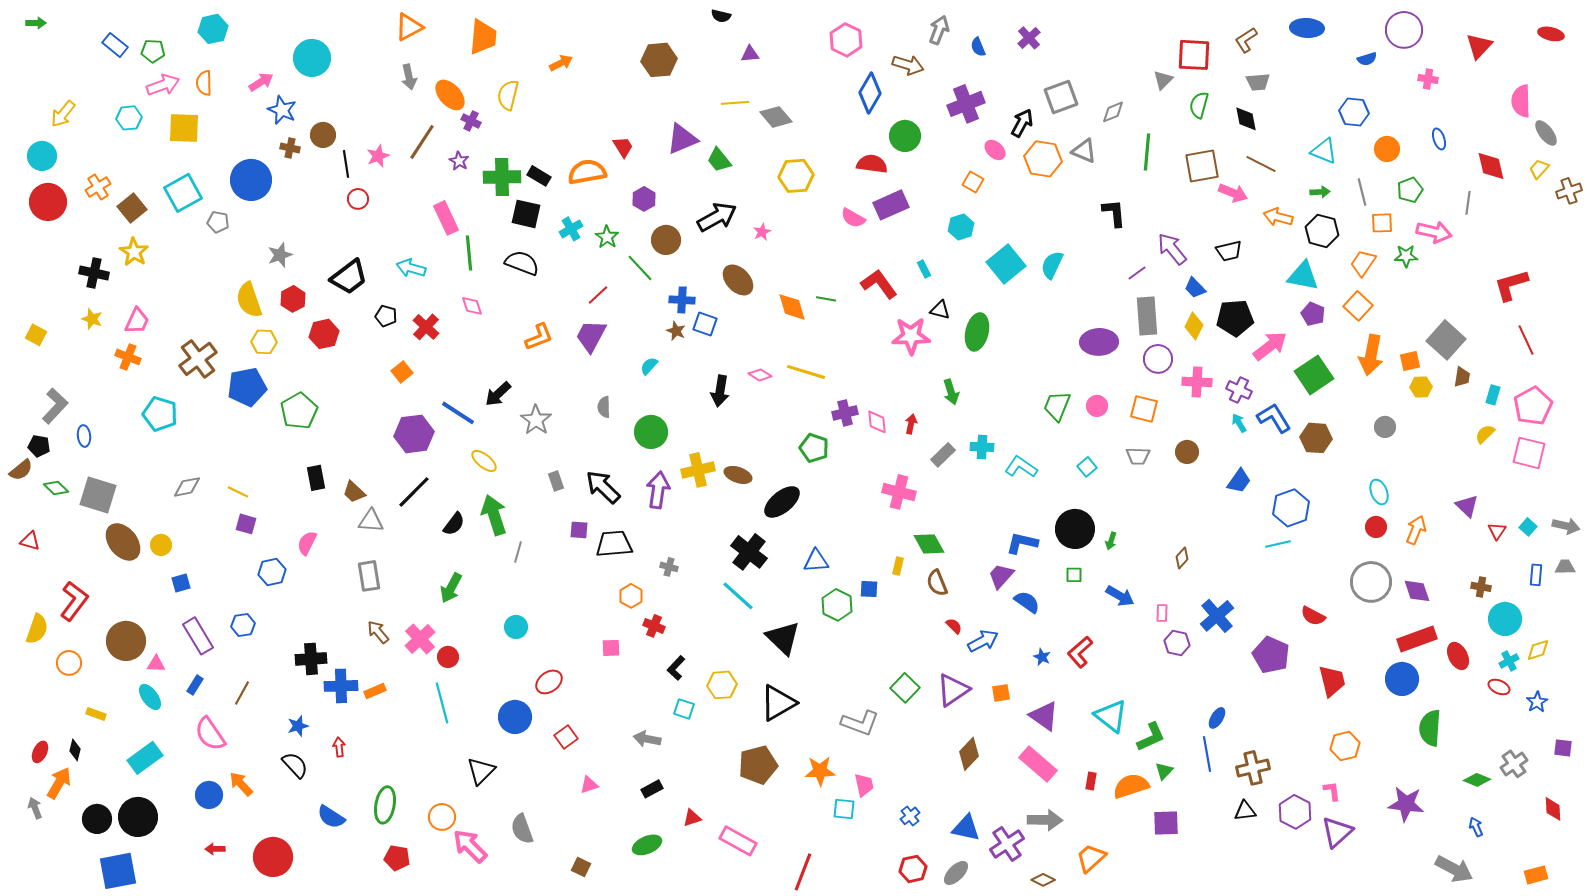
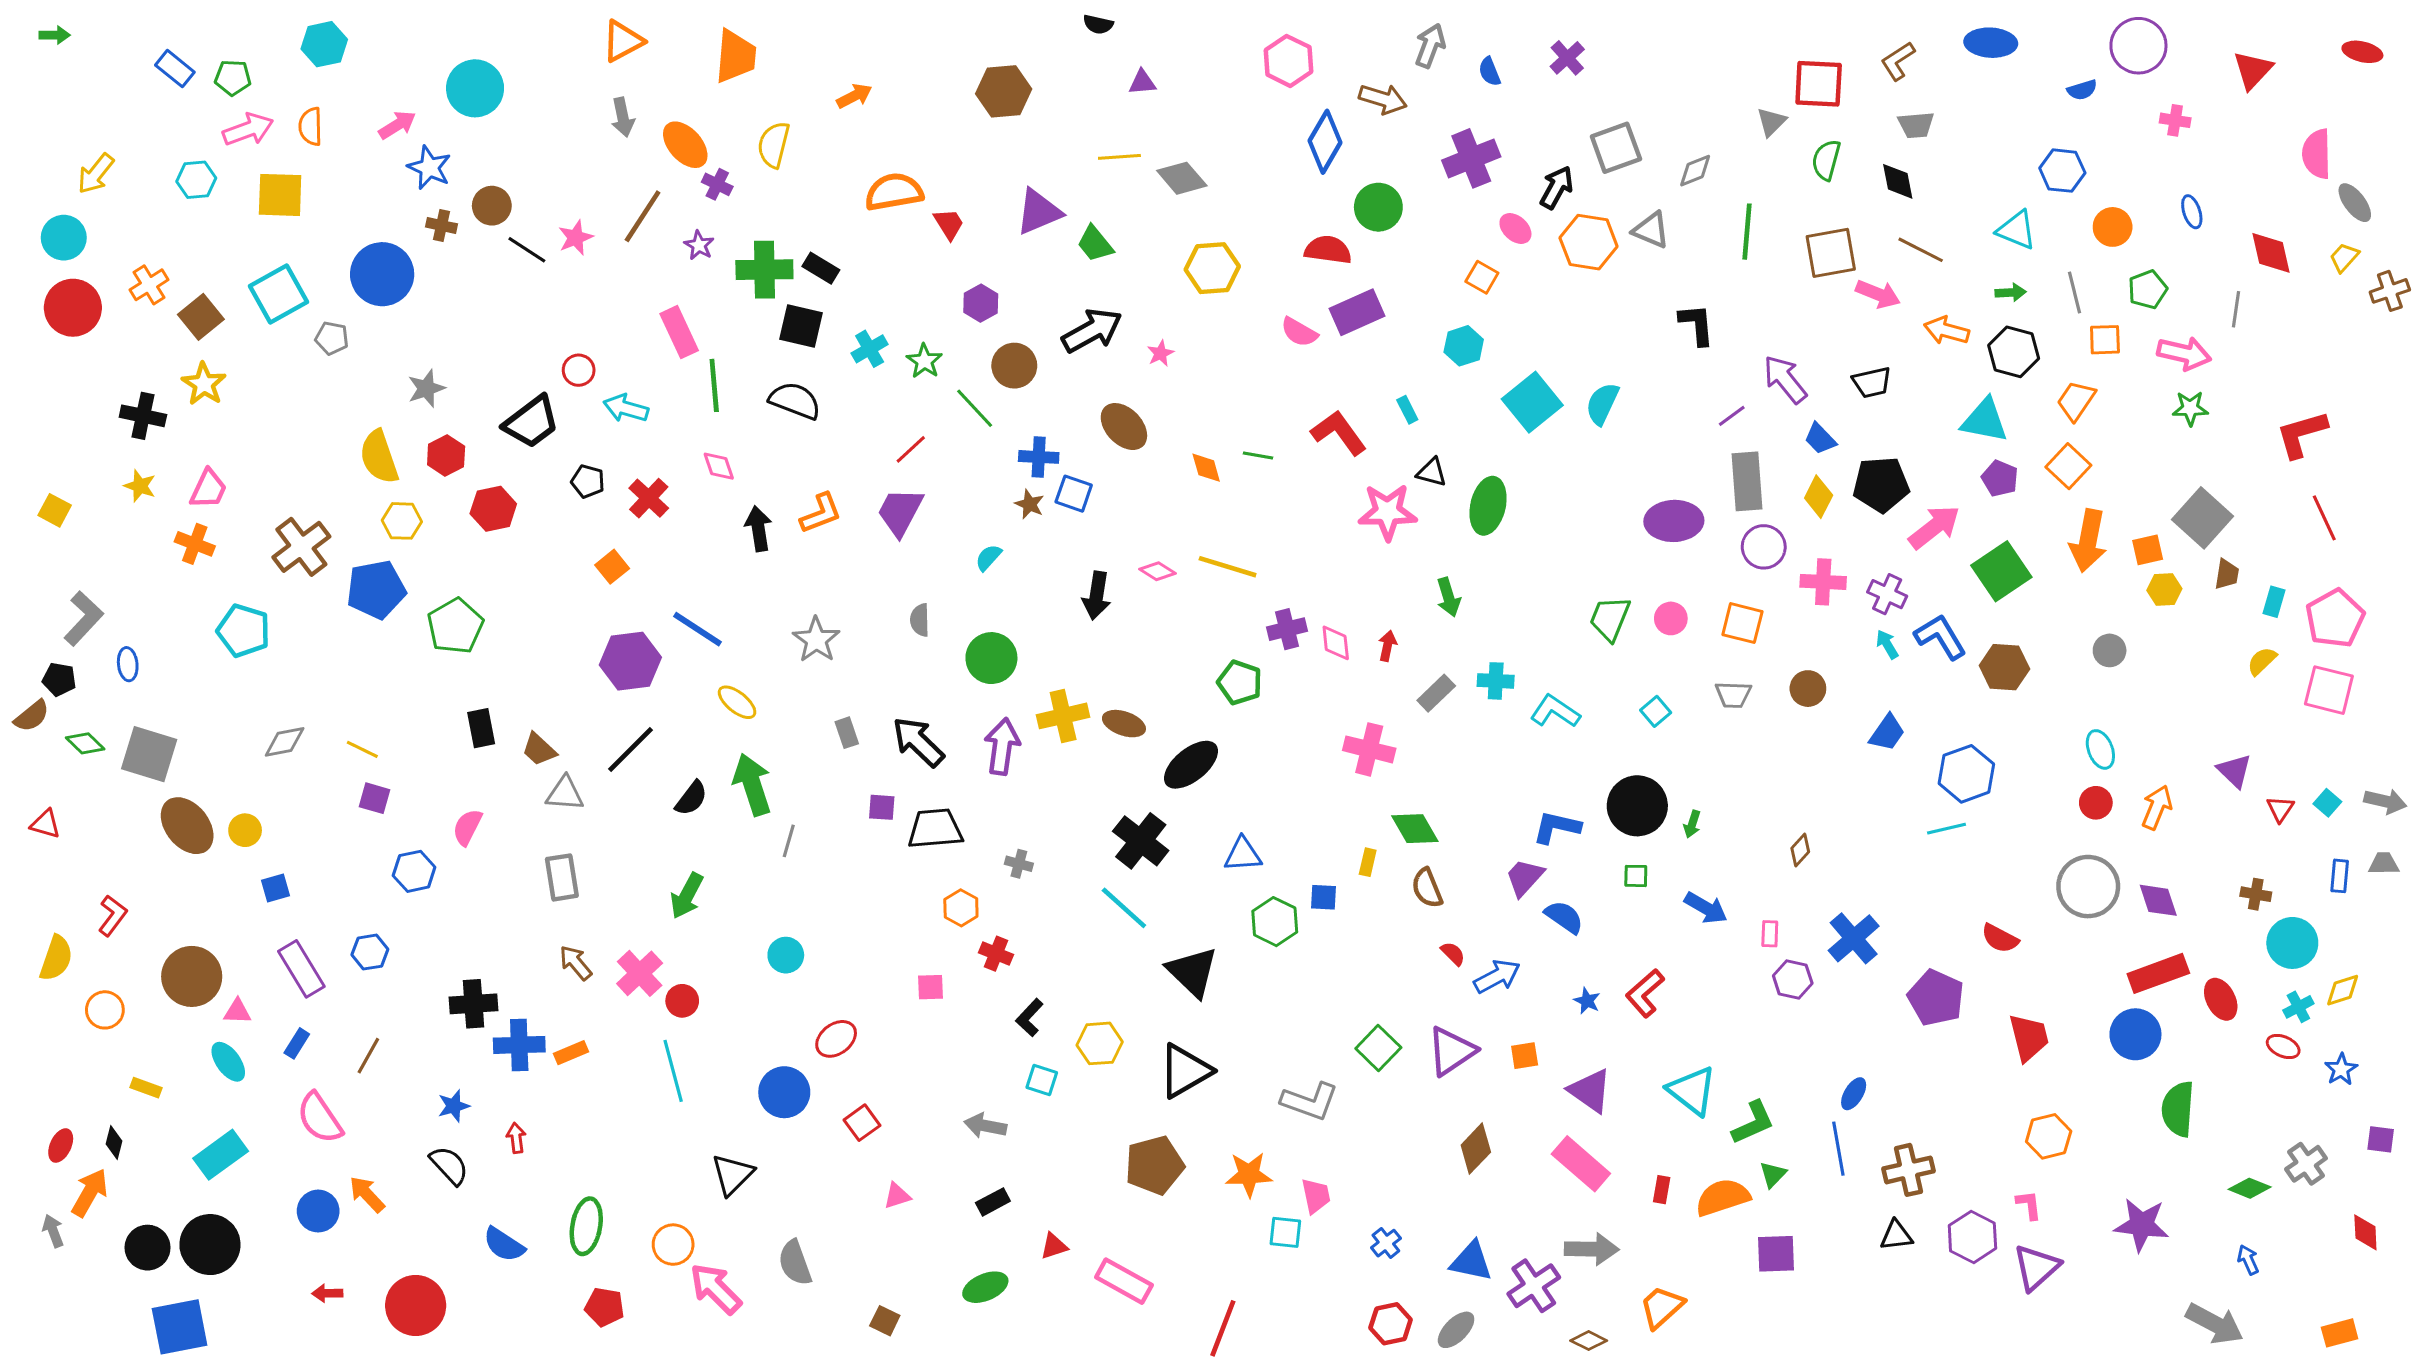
black line: (346, 164) -> (527, 250), turned -48
orange semicircle: (587, 172) -> (894, 192), moved
red circle: (358, 199) -> (579, 370), moved
green star: (1406, 256) -> (2190, 408), moved
orange diamond: (792, 307) -> (1206, 468), size x0.7
black arrow: (498, 394) -> (758, 529), moved, turned 124
red L-shape: (74, 601) -> (112, 916), size x0.7

